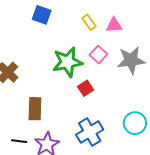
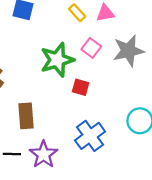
red square: (86, 88) -> (81, 87), turned -35

